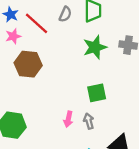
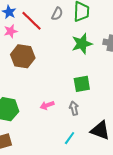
pink arrow: (68, 119) -> (47, 105), moved, turned 56

